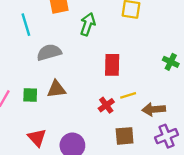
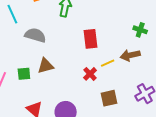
gray semicircle: (49, 52) -> (35, 35), turned 40
brown arrow: (154, 109) -> (130, 55), moved

